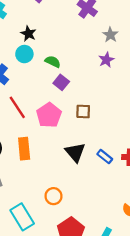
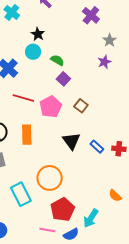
red line: (17, 107) -> (23, 98), turned -45
brown square: (83, 112) -> (81, 106), turned 32
orange circle: (53, 196) -> (50, 178), size x1.6

